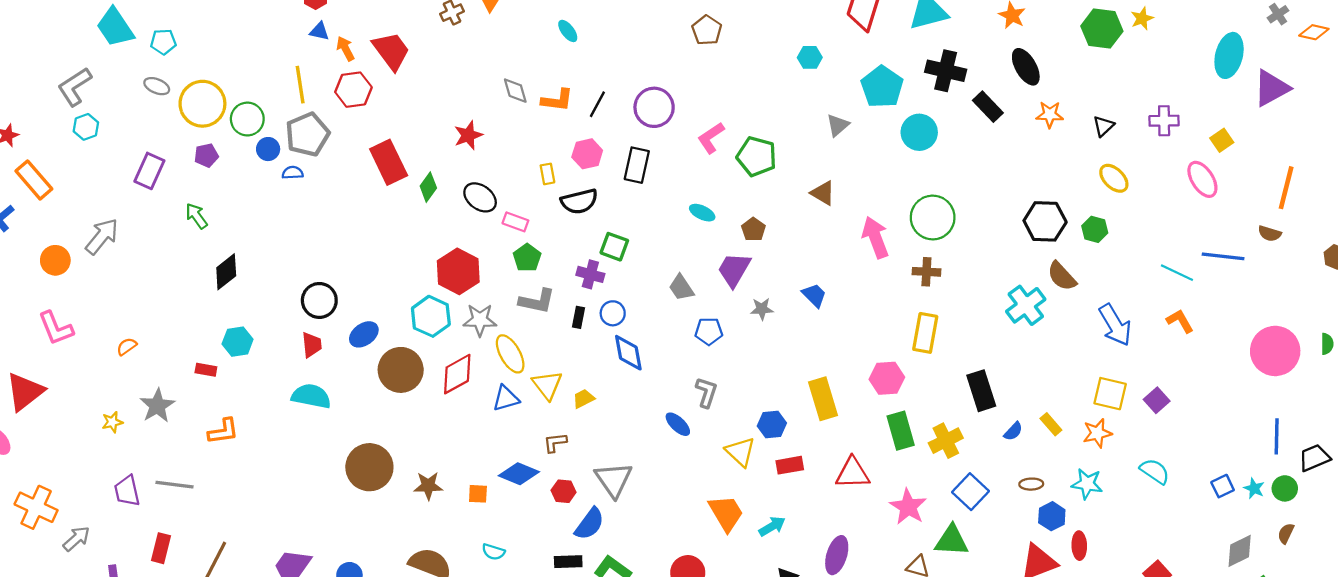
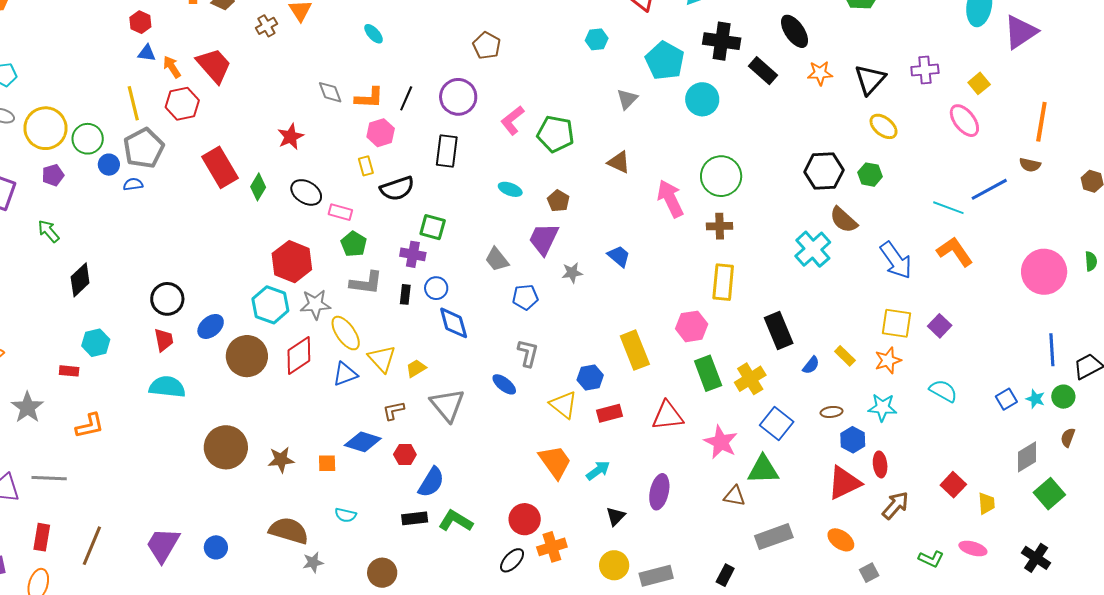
brown pentagon: (707, 30) -> (487, 46), moved
black triangle: (1103, 126) -> (870, 80), size x1.6
pink hexagon: (587, 154) -> (381, 133), moved
blue line: (1223, 256) -> (989, 189), turned -30
orange L-shape: (1180, 321) -> (955, 252), size x1.4
gray triangle: (614, 480) -> (447, 405), moved

